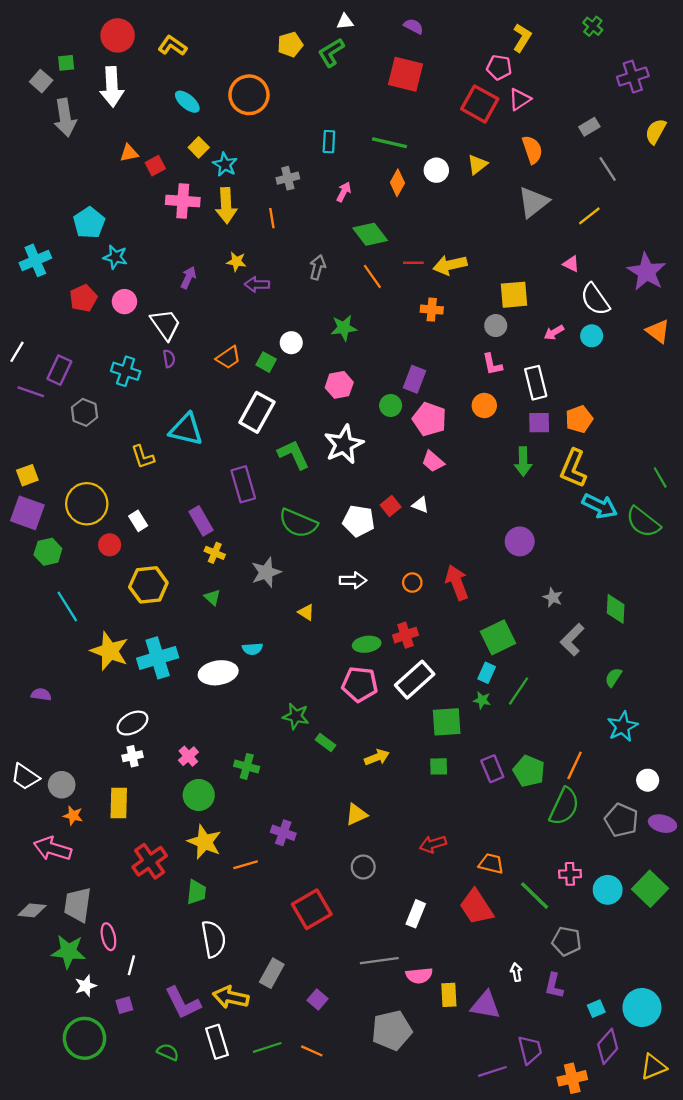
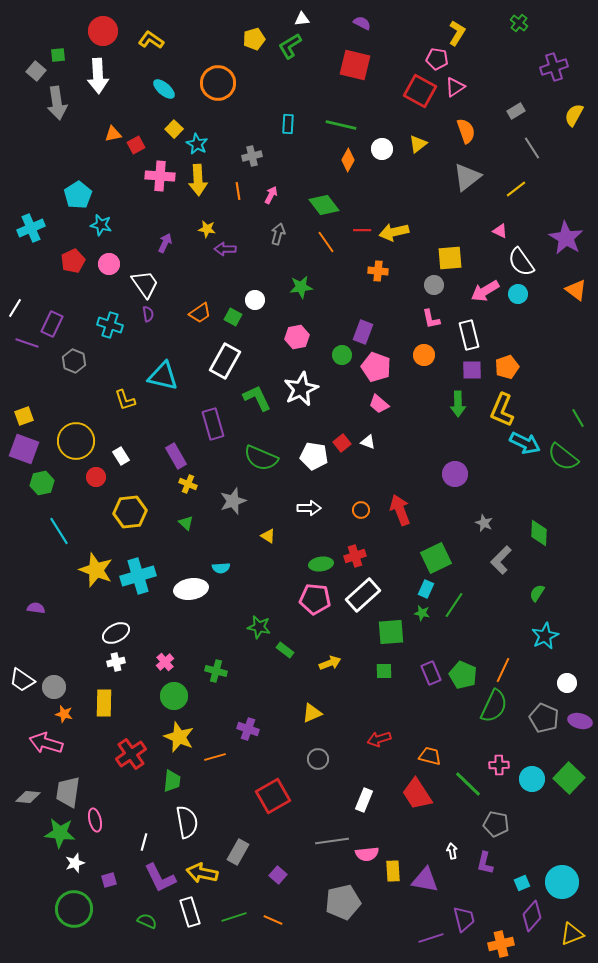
pink arrow: (344, 192) -> (271, 195), moved
pink arrow: (554, 332) -> (485, 291), size x1.6
white line: (131, 965) -> (144, 842), moved

